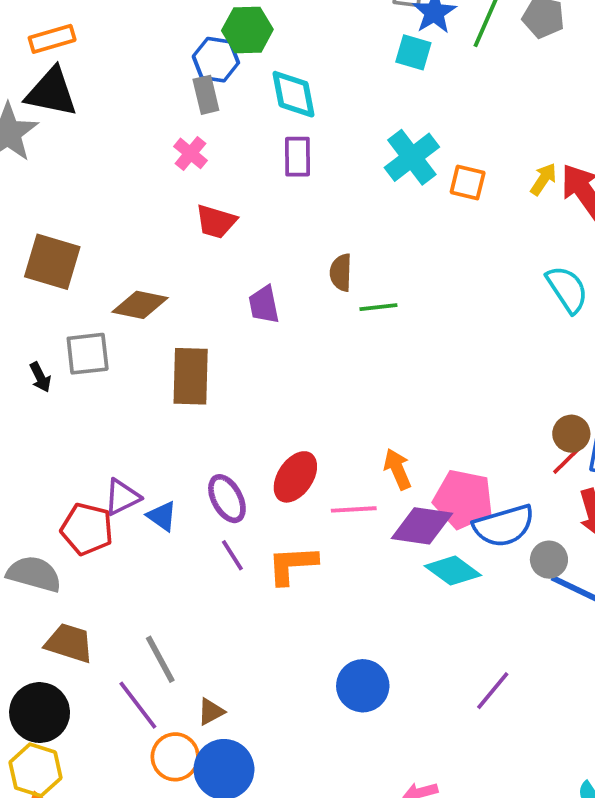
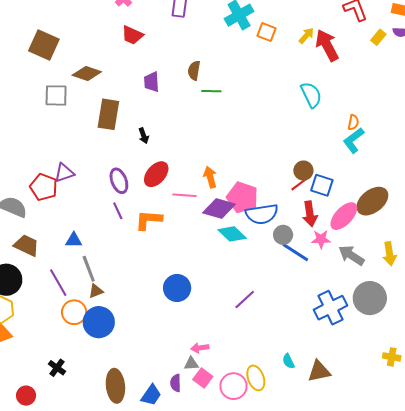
black arrow: (40, 377) -> (144, 136), moved
blue triangle: (162, 516) -> (74, 240), moved, turned -42
gray line: (160, 659) -> (89, 269), moved

